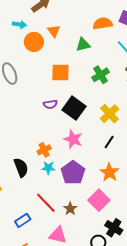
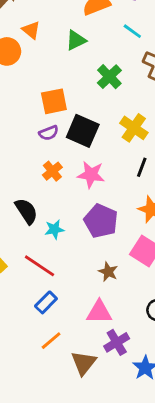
orange square: (60, 72) -> (54, 101), moved
orange cross: (44, 150) -> (52, 171), moved
black semicircle: (21, 167) -> (26, 211), moved
cyan star: (48, 168) -> (54, 229), moved
red line: (46, 203) -> (40, 266), moved

